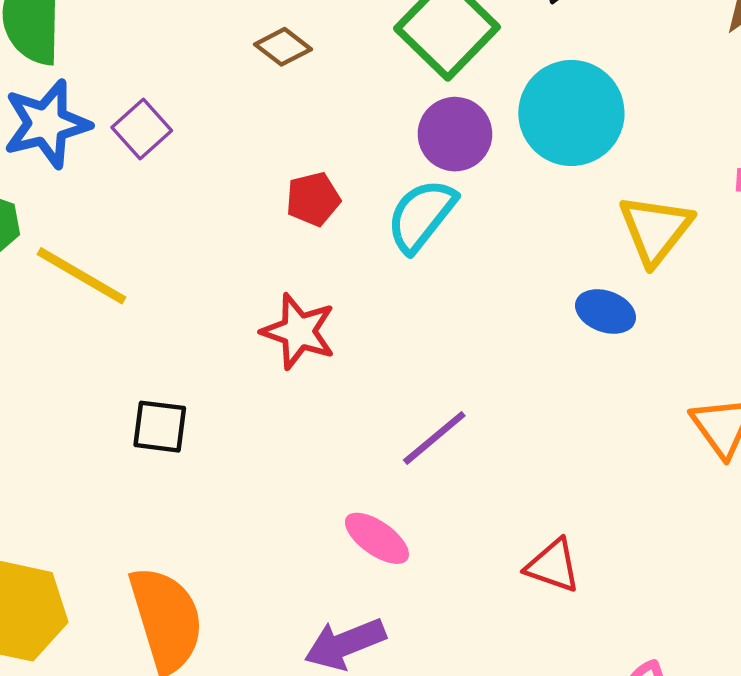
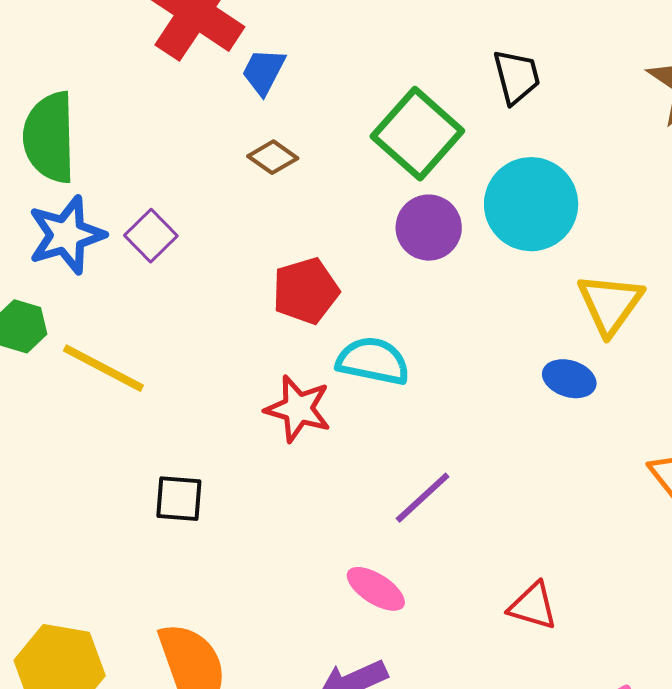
red pentagon: (313, 199) -> (306, 291), size x1.4
cyan semicircle: (421, 215) -> (373, 361), moved, turned 66

